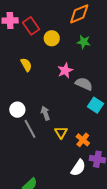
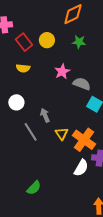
red rectangle: (31, 26) -> (24, 42), moved
yellow semicircle: (26, 65) -> (23, 68), turned 128
white circle: (17, 110) -> (16, 102), moved
orange cross: (83, 140) -> (84, 140), size x1.6

